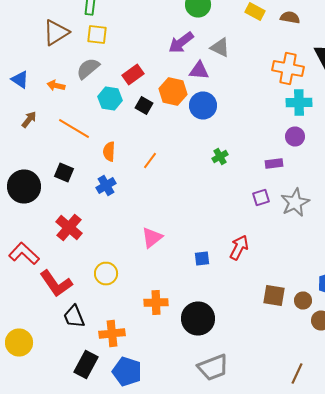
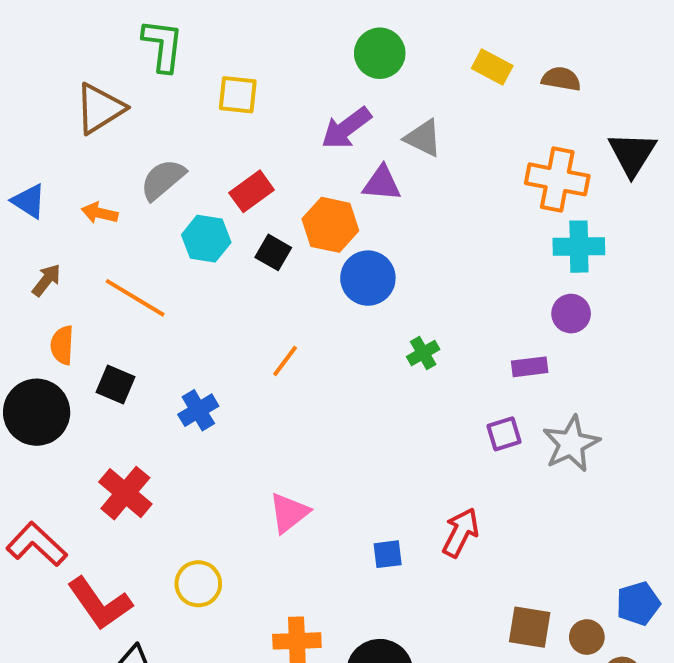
yellow square: (97, 34) -> (238, 95), moved
blue circle: (203, 106) -> (368, 278), moved
orange semicircle: (109, 152) -> (62, 345), moved

